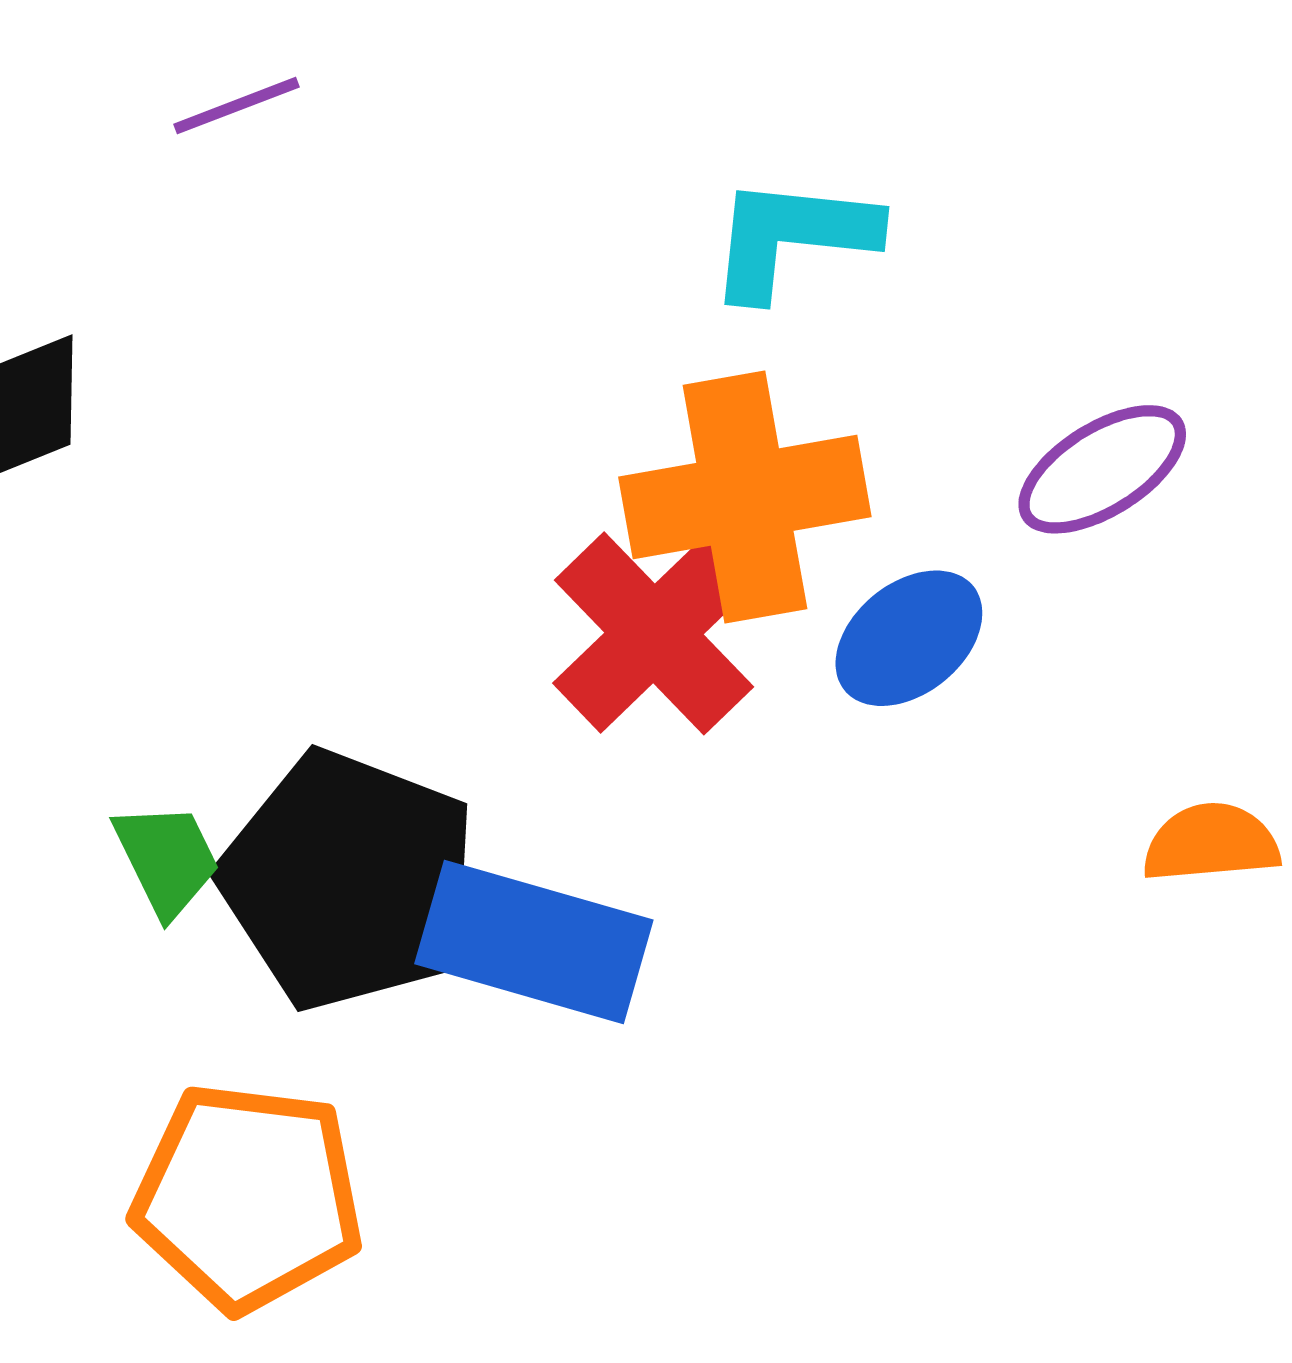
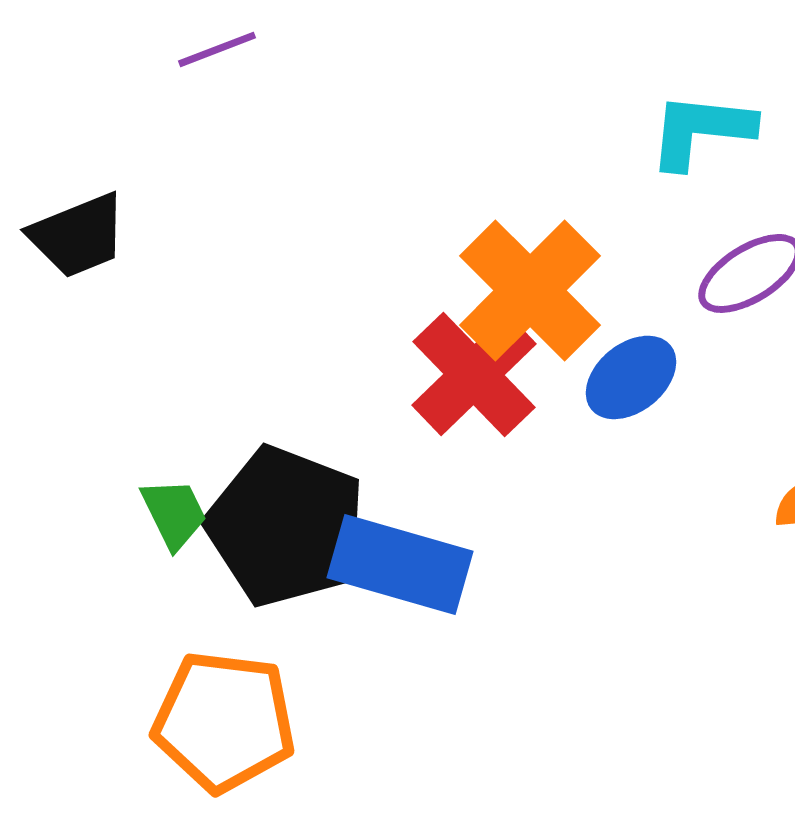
cyan L-shape: (792, 237) -> (701, 130), moved
orange cross: (745, 497) -> (530, 290), turned -35

